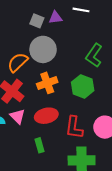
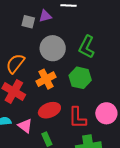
gray circle: (43, 49) -> (53, 48), moved
pink triangle: (18, 116) -> (25, 126), moved

